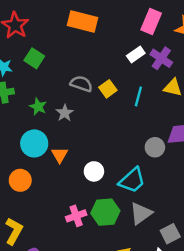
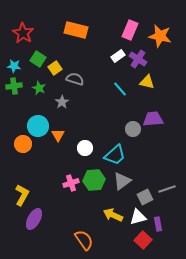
yellow square: (108, 89) -> (55, 68), moved
cyan line: (138, 96) -> (120, 89), turned -56
green star: (38, 107) -> (39, 88), moved
orange circle: (20, 180) -> (23, 144), moved

